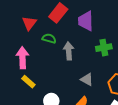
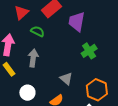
green cross: (104, 48) -> (89, 51), turned -35
gray arrow: (69, 51) -> (33, 58), moved

